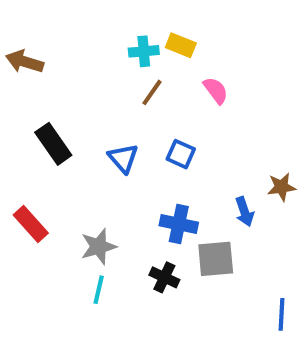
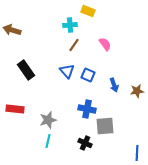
yellow rectangle: (181, 45) -> (88, 11), moved
blue triangle: (123, 158) -> (67, 71), moved
blue arrow: (244, 212) -> (114, 85), moved
red rectangle: (31, 224) -> (15, 109), turned -42
black cross: (164, 277) -> (85, 143), moved

